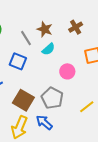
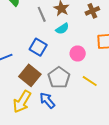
blue square: (18, 61) -> (38, 47), moved
yellow line: (87, 107) -> (90, 81), moved, turned 63

